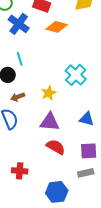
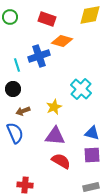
blue cross: (19, 24) -> (39, 56), moved, turned 35
cyan line: (20, 59) -> (17, 65), moved
purple square: (89, 151) -> (92, 155), moved

